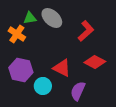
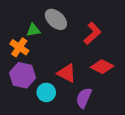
green triangle: (30, 18) -> (33, 30), moved
orange cross: (17, 34) -> (19, 47), moved

